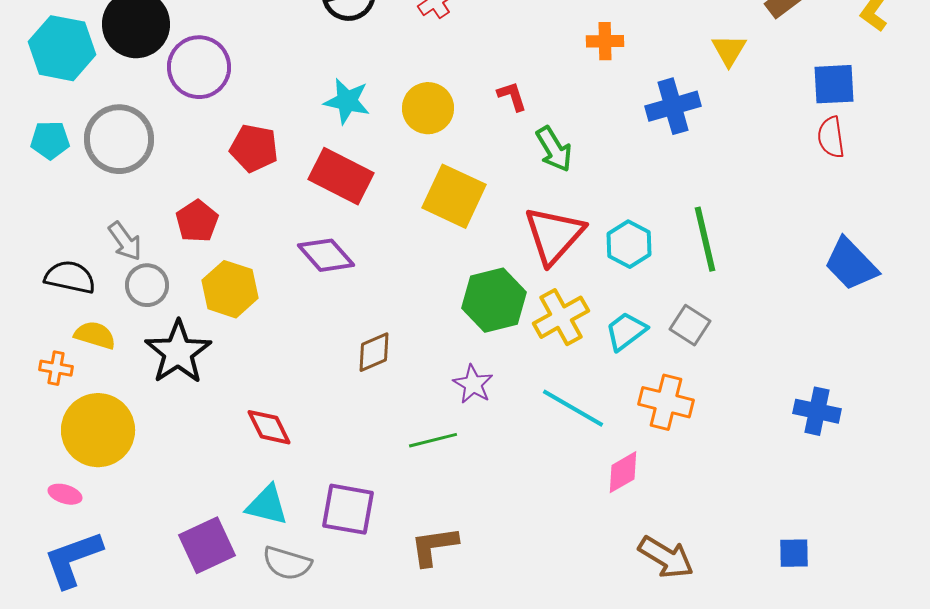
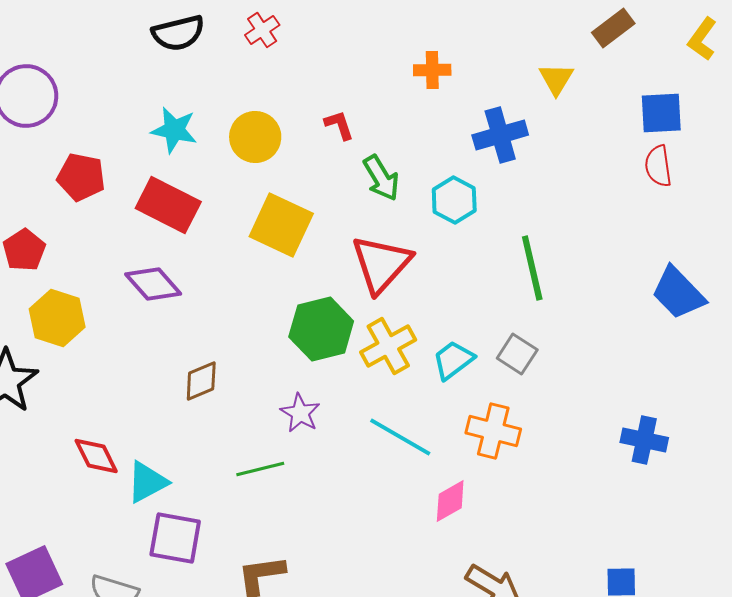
cyan hexagon: (629, 244) -> (454, 200), moved
cyan triangle: (267, 505) -> (147, 482), moved, turned -42

